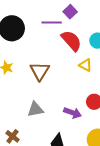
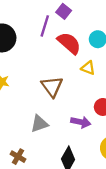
purple line: (52, 23) -> (45, 26), turned -66
brown triangle: (40, 71) -> (52, 87), moved

